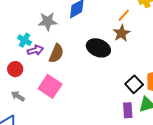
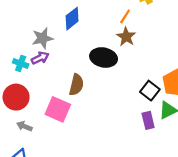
purple arrow: (35, 50) -> (40, 58), moved
brown semicircle: (56, 53) -> (76, 85), moved
red circle: (15, 69) -> (16, 97), size x1.5

